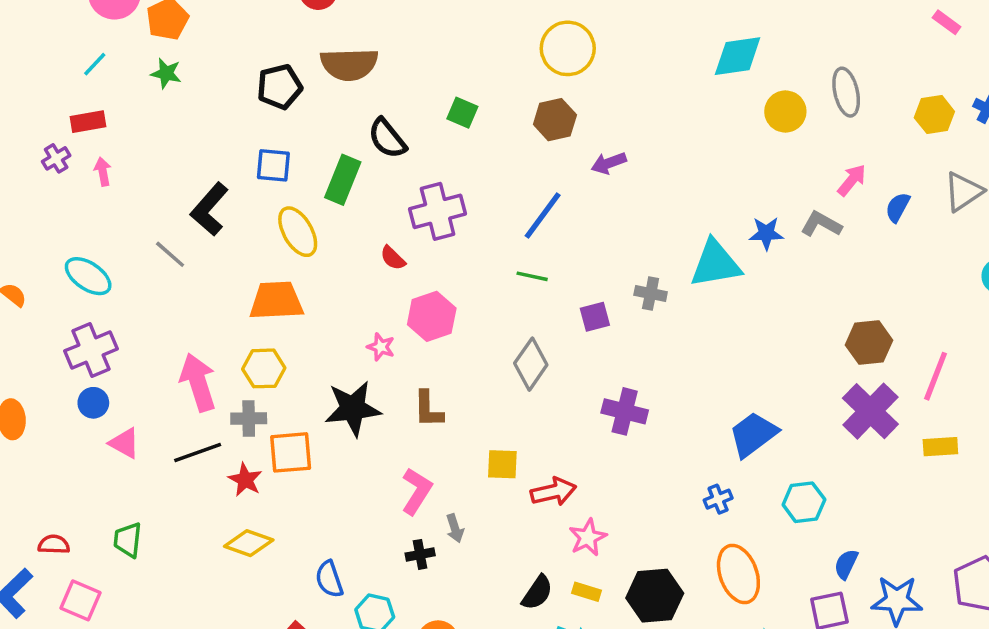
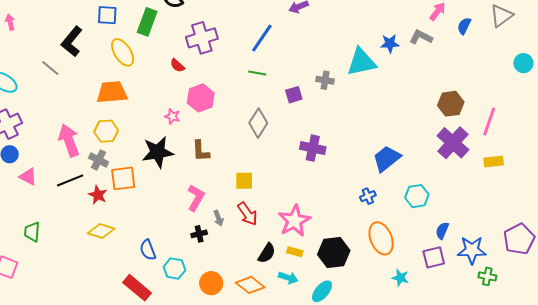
gray cross: (249, 418) -> (99, 160), turned 30
red arrow: (553, 492) -> (248, 214), moved, turned 70
pink star: (588, 537) -> (294, 221), size x1.5

